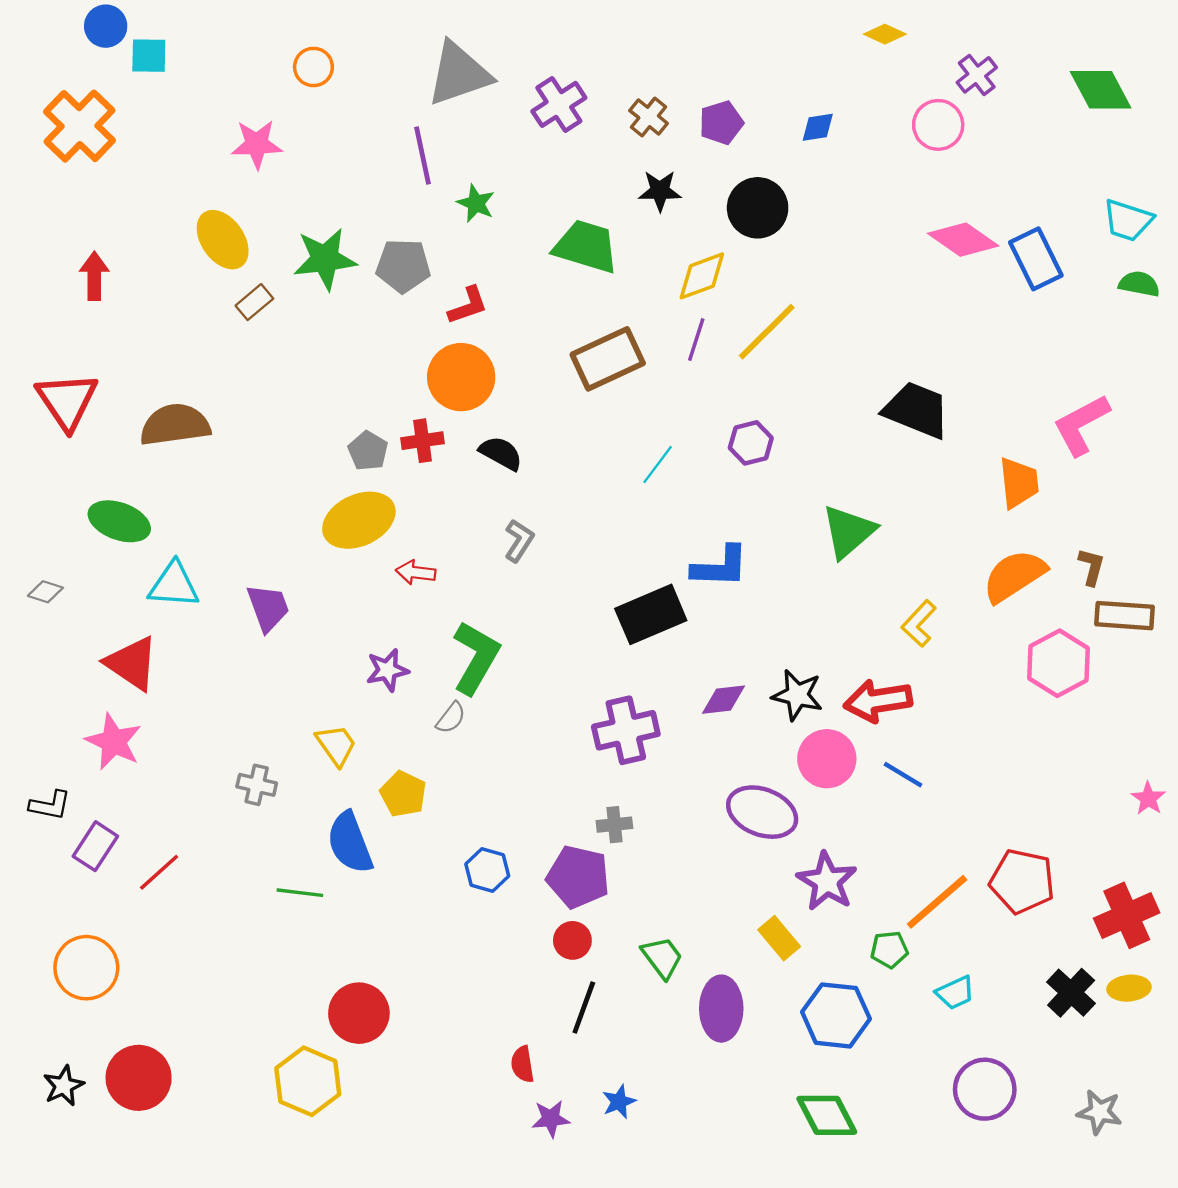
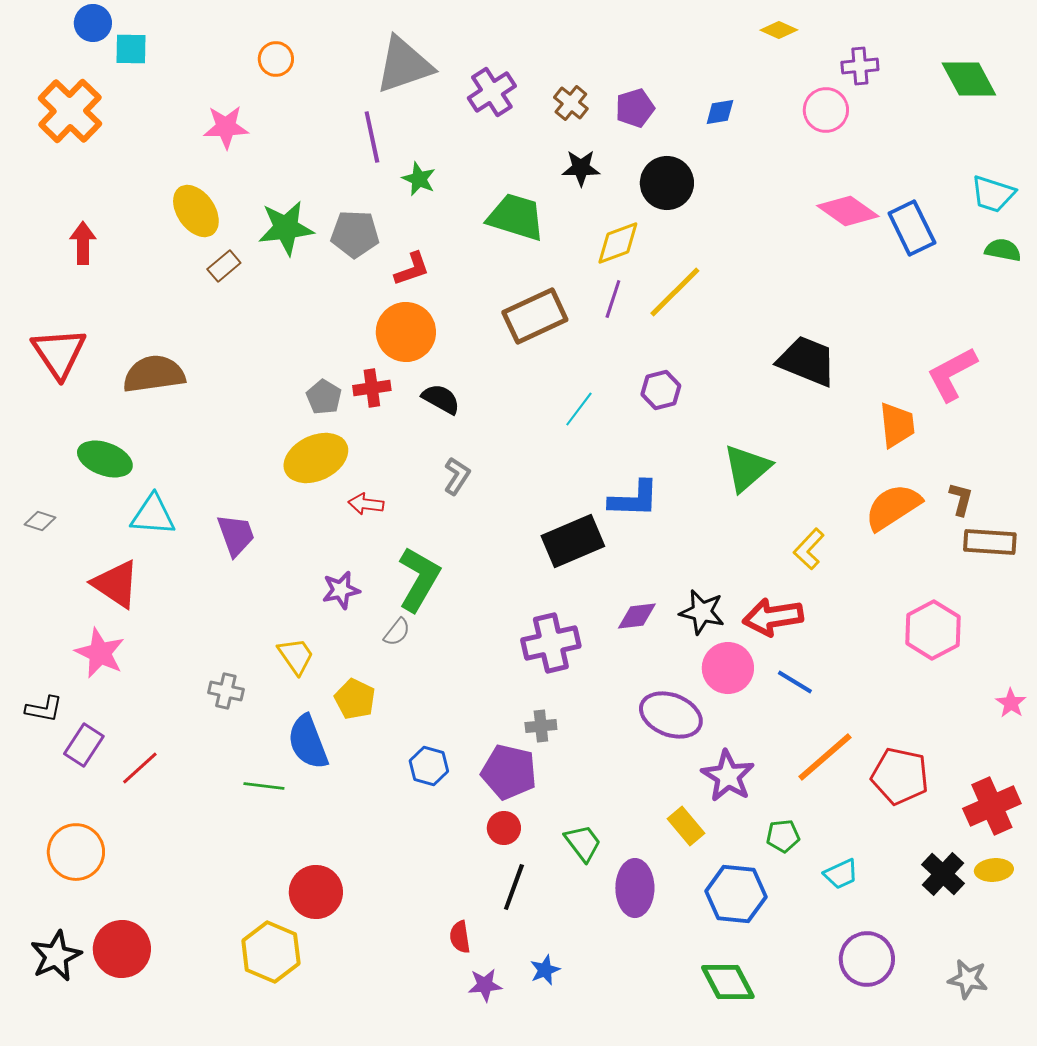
purple cross: (977, 75) -> (860, 66), turned 33
pink hexagon: (1059, 663) -> (933, 630), moved
orange line: (937, 902) -> (825, 757), moved
black star: (64, 1086) -> (56, 956), size x1.4

